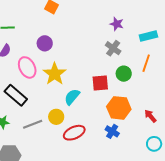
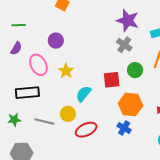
purple star: (117, 24) -> (128, 20), size x1.6
yellow star: (55, 74) -> (66, 71), size x0.7
black rectangle: (16, 95) -> (27, 93), turned -45
gray line: (33, 124) -> (44, 122), turned 36

